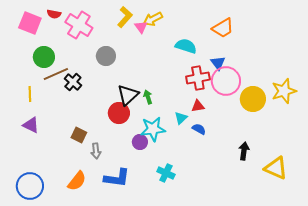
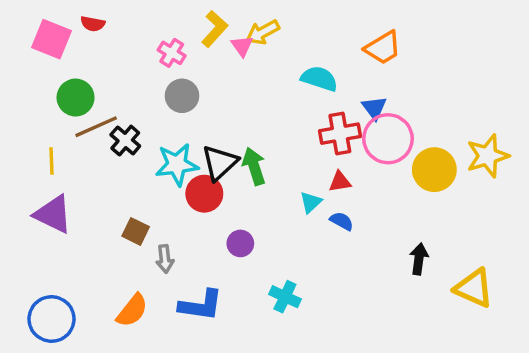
pink cross: (79, 25) -> (172, 53), moved, size x0.6
green arrow: (148, 97) -> (254, 166), size x1.5
purple triangle: (31, 125) -> (53, 214), size x1.4
cyan star: (153, 129) -> (177, 164), moved

